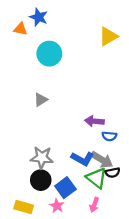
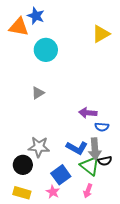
orange triangle: (20, 29) -> (19, 27), size x1.5
gray arrow: (102, 160) -> (95, 149), turned 55
black circle: (41, 180) -> (23, 165), moved

